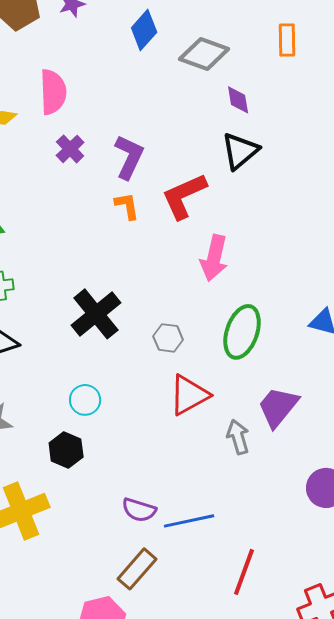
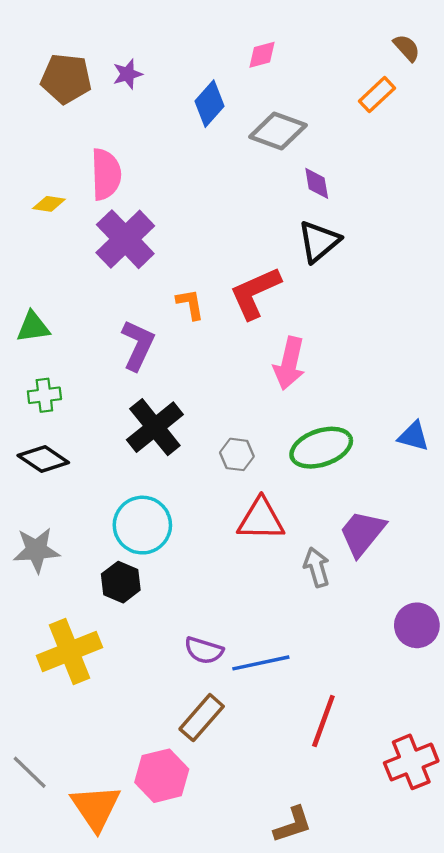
orange rectangle: (287, 40) -> (377, 95), moved, turned 48
purple cross: (70, 149) -> (125, 239), size x1.8
purple L-shape: (129, 157) -> (138, 345), moved
green ellipse: (242, 332) -> (321, 448), turned 52
red triangle: (189, 395) -> (261, 519), turned 30
cyan circle: (85, 400) -> (142, 525), size x1.6

